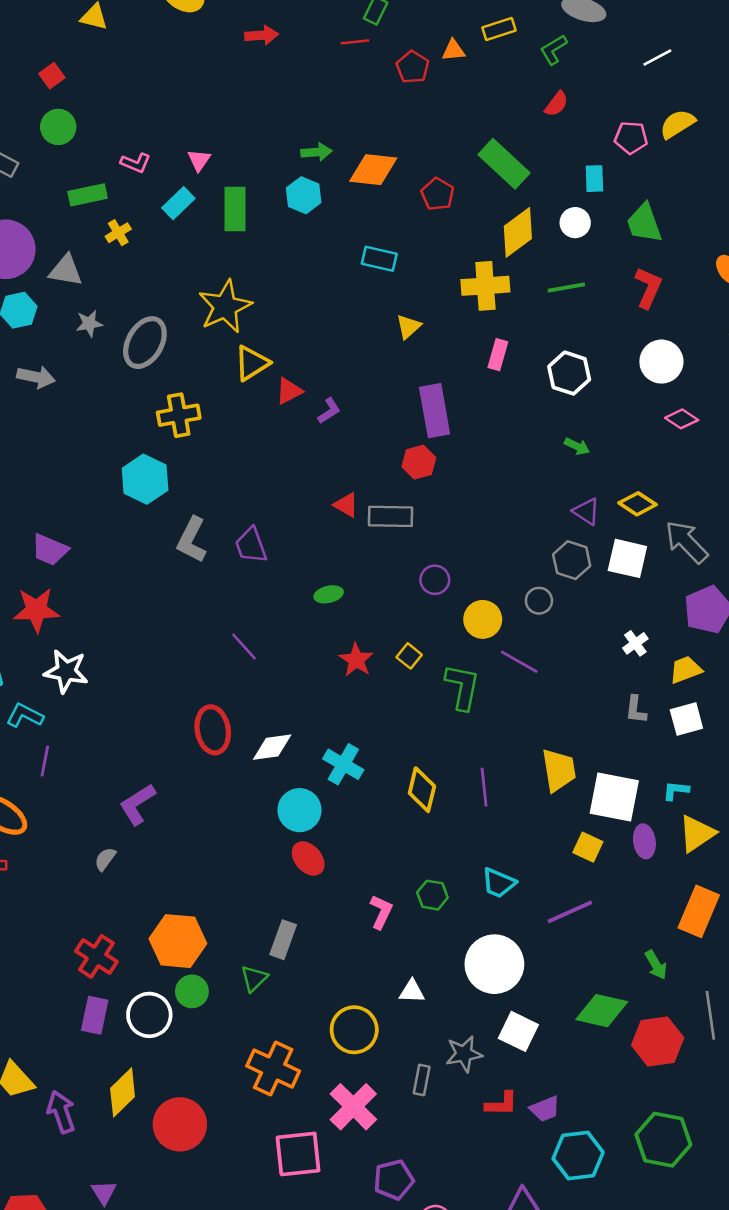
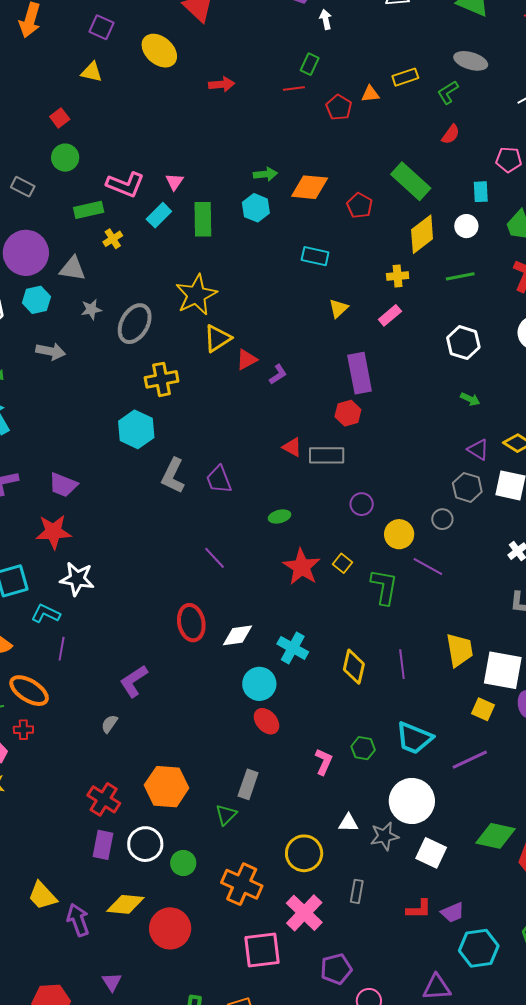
pink L-shape: (136, 163) -> (125, 185), size x1.6
yellow cross: (485, 286) -> (398, 276), size x0.6
pink rectangle: (498, 355) -> (390, 315), moved, turned 35
red star: (356, 660) -> (302, 567), size x1.4
cyan trapezoid: (499, 883) -> (414, 738), size x1.4
green circle: (192, 991) -> (183, 863), moved
gray star: (464, 1054) -> (384, 836), moved
yellow diamond: (123, 1092) -> (125, 904), turned 51

